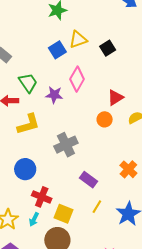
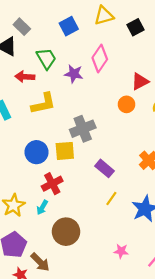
blue square: (57, 50) -> (69, 26), moved
red cross: (42, 197) -> (52, 184), turned 36
yellow square: (63, 214) -> (65, 151), moved, turned -30

